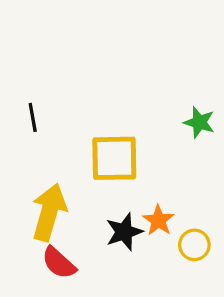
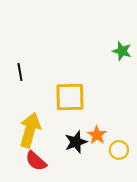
green star: (199, 122) -> (122, 51), moved

